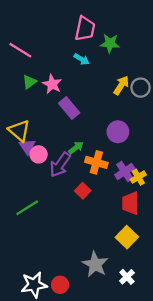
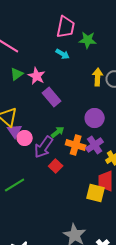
yellow arrow: (121, 85) -> (98, 77), turned -30
purple cross: (125, 171) -> (95, 145), moved
red square: (83, 191) -> (56, 166), moved
yellow square: (127, 237) -> (96, 193), moved, turned -30

